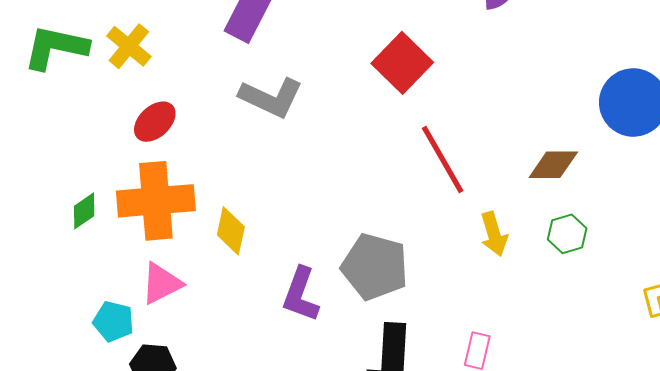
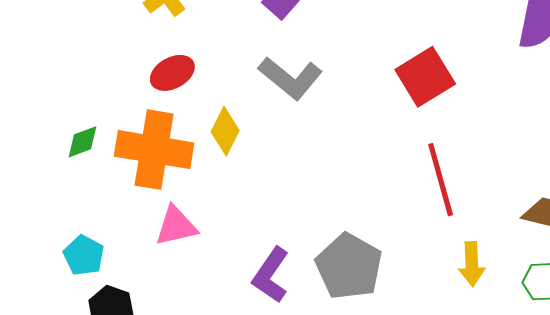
yellow diamond: (231, 231) -> (225, 131), moved
pink triangle: (162, 283) -> (176, 226), moved

